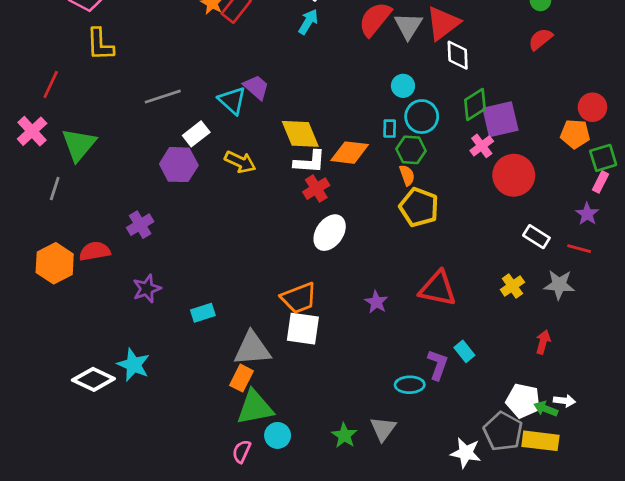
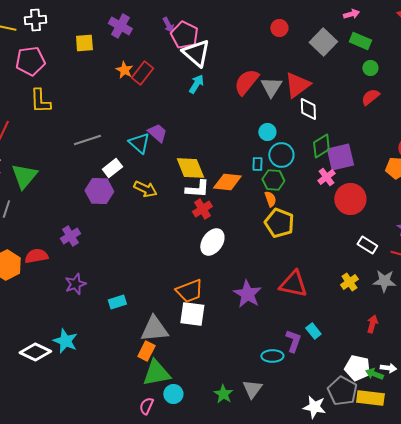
purple star: (376, 302) -> (247, 294), size x1.6

